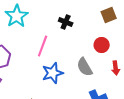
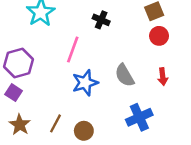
red circle: (102, 45) -> (159, 36), moved

